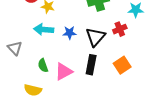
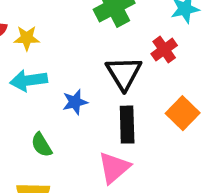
blue star: (70, 33) -> (75, 102), moved
pink triangle: (64, 71) -> (114, 168), moved

